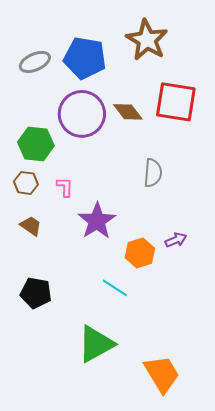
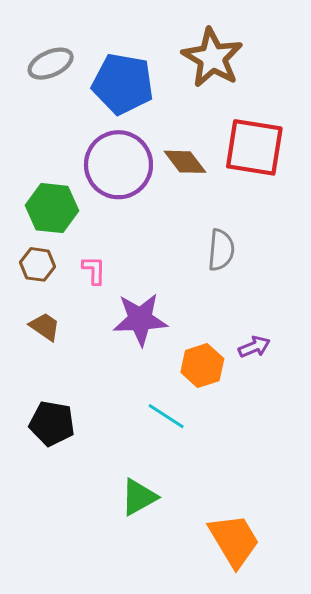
gray ellipse: (35, 62) -> (51, 64), moved
purple star: (97, 221) -> (140, 319), turned 30
green triangle: (96, 344) -> (139, 497), size x0.7

